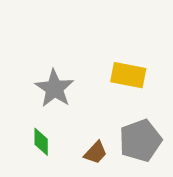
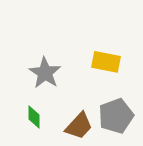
brown trapezoid: (96, 153) -> (79, 126), size x1.4

